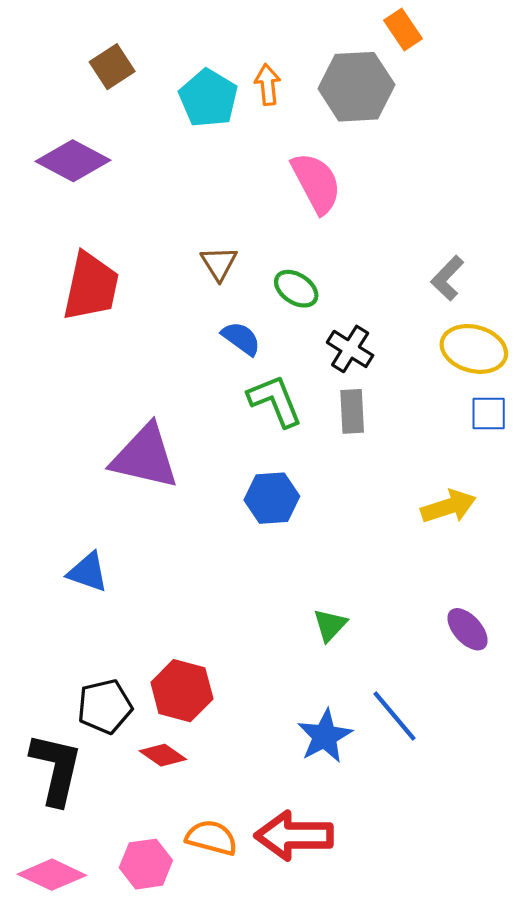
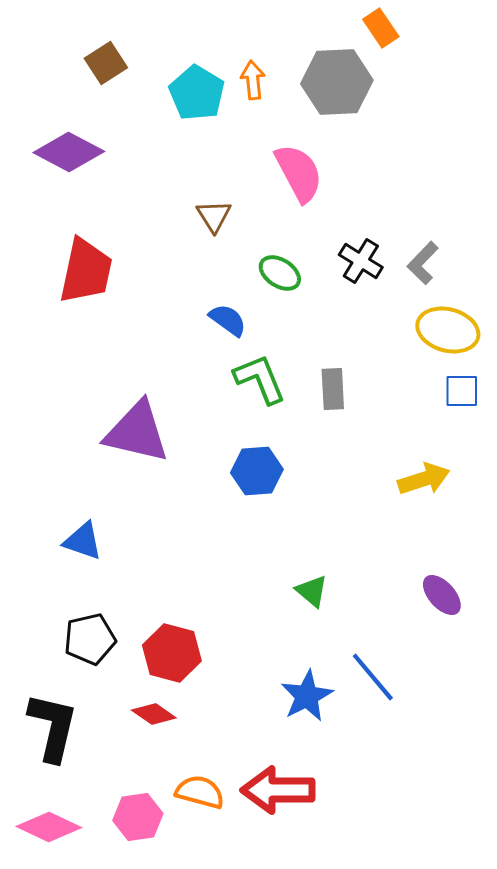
brown triangle: (219, 263) -> (214, 216), moved
black cross: (350, 349) -> (361, 261), moved
green triangle: (330, 625) -> (312, 591), turned -33
black pentagon: (105, 706) -> (90, 639), moved

